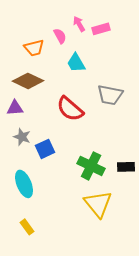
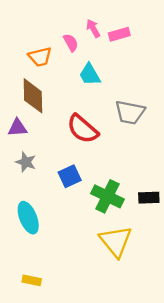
brown diamond: (28, 81) -> (33, 96), turned 64
blue square: (45, 149) -> (70, 176), moved
yellow rectangle: (27, 227) -> (32, 280), moved, turned -42

